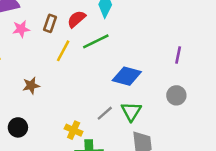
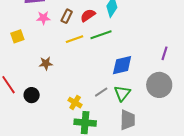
yellow line: (63, 51) -> (74, 39), turned 36
blue diamond: (127, 76) -> (122, 65), turned -35
gray circle: (176, 95) -> (159, 85), size x1.6

